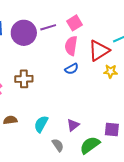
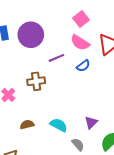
purple line: (48, 27) -> (56, 58), moved
pink semicircle: (71, 46) -> (80, 43), turned -60
cyan semicircle: (41, 124) -> (59, 125), turned 96

